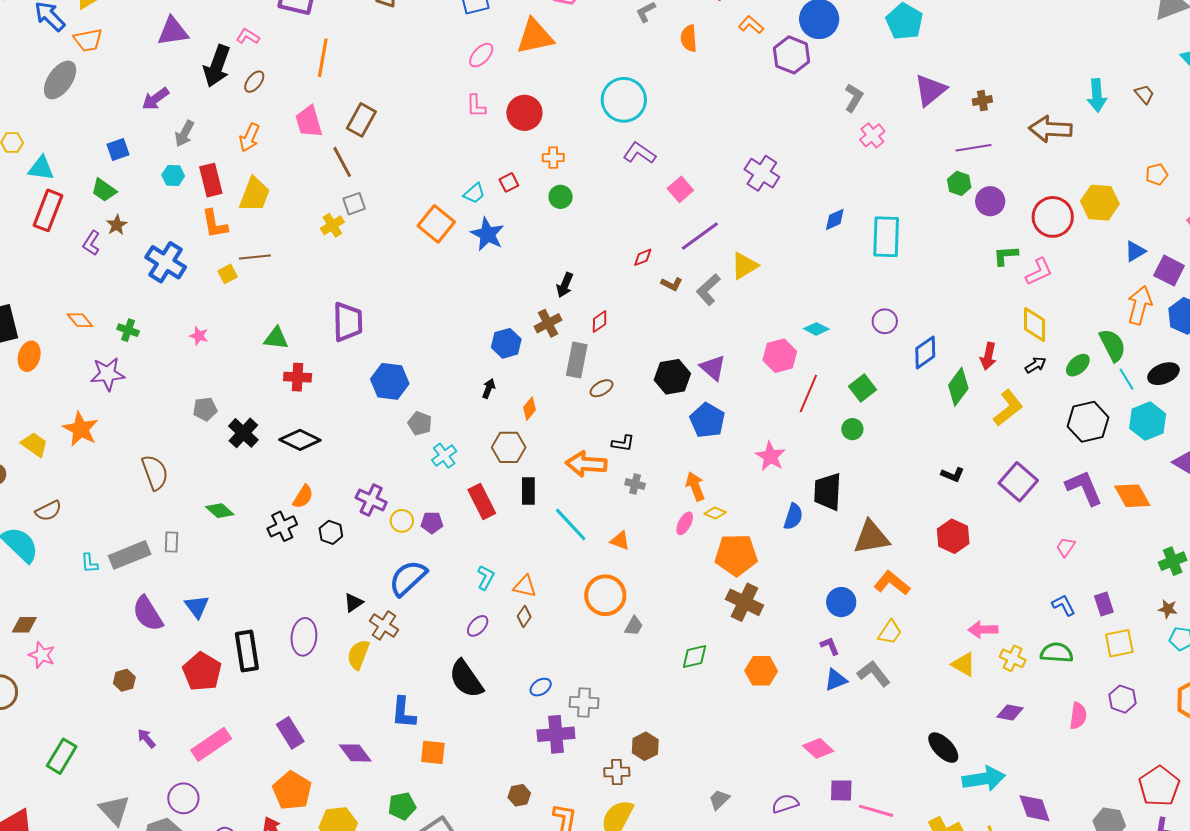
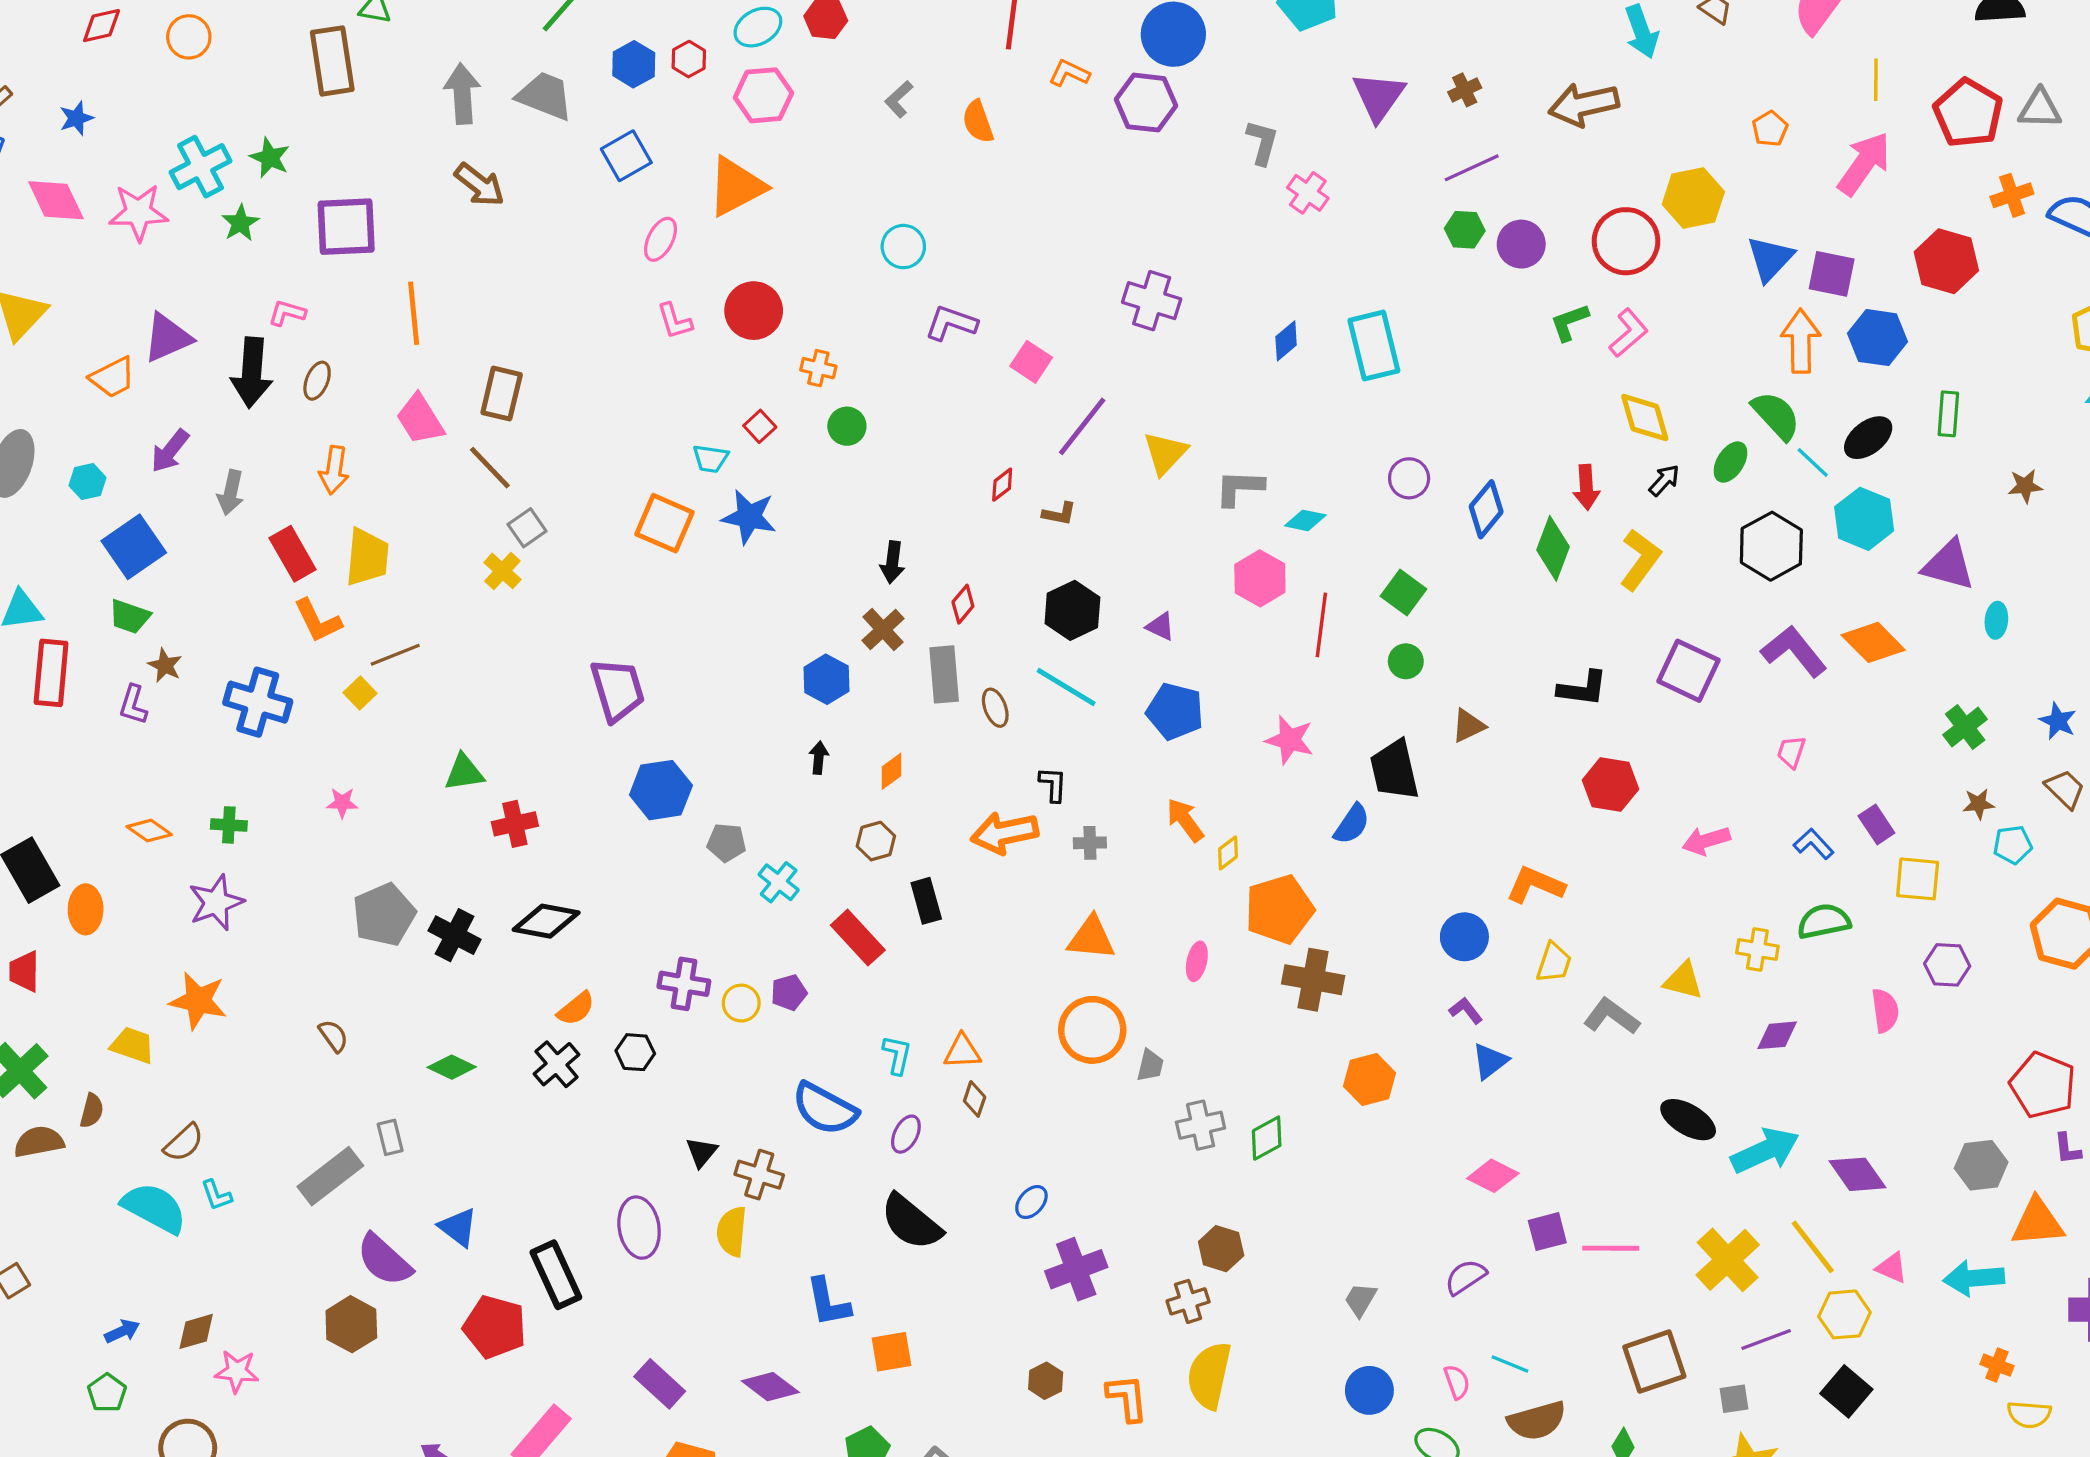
orange trapezoid: (88, 40) -> (113, 377), moved
cyan circle: (624, 100) -> (903, 247), size x0.6
blue square: (118, 150) -> (134, 547), size x1.6
orange cross: (553, 158) -> (818, 368), turned 30
cyan hexagon: (173, 175) -> (88, 482), moved
cyan trapezoid: (474, 193) -> (710, 459), turned 65
blue triangle: (1135, 251) -> (1770, 259), size x1.4
gray L-shape: (708, 290) -> (1239, 488), moved, turned 60
purple trapezoid: (348, 322) -> (618, 690), moved
purple triangle: (713, 368) -> (1160, 627), size x0.7
black hexagon: (672, 377) -> (1072, 610), moved
brown ellipse: (601, 388) -> (995, 708), turned -65
gray pentagon: (205, 409) -> (384, 915), size x1.6
orange diamond: (529, 409) -> (892, 771), turned 30
black L-shape: (623, 443) -> (1053, 784), turned -80
brown hexagon: (509, 447) -> (876, 841), size x0.7
brown semicircle: (155, 472) -> (333, 1036), size x0.6
black L-shape: (953, 475) -> (1583, 689), size x1.4
orange semicircle: (303, 497) -> (576, 1009), turned 35
yellow diamond: (715, 513) -> (1228, 853), turned -45
blue semicircle: (793, 517) -> (1352, 824), turned 32
pink ellipse: (685, 523) -> (1197, 961), moved
cyan line: (571, 524) -> (1066, 687), moved
brown triangle: (871, 537) -> (1468, 726), moved, size x0.6
orange triangle: (620, 541) -> (1091, 938), size x1.5
cyan L-shape: (89, 563) -> (216, 1195), moved
blue semicircle: (408, 578) -> (825, 1109), moved, turned -93
pink arrow: (983, 630) -> (1706, 841), moved
yellow square: (1119, 643) -> (1918, 879), turned 32
green diamond: (694, 657) -> (1267, 1138), moved
gray L-shape: (874, 674) -> (1611, 1016), moved
brown hexagon: (124, 680) -> (351, 1324), moved, size x1.5
gray cross: (584, 702) -> (1201, 1125), moved

